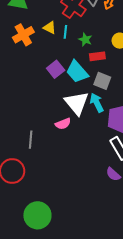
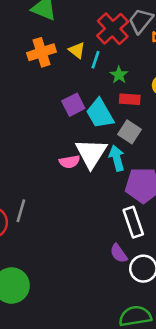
pink semicircle: (63, 124) -> (70, 162), moved
gray line: (31, 140) -> (21, 211), moved

